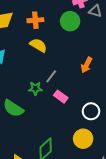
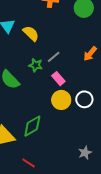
yellow semicircle: (38, 45) -> (31, 33), moved
yellow circle: (83, 139) -> (61, 100), moved

